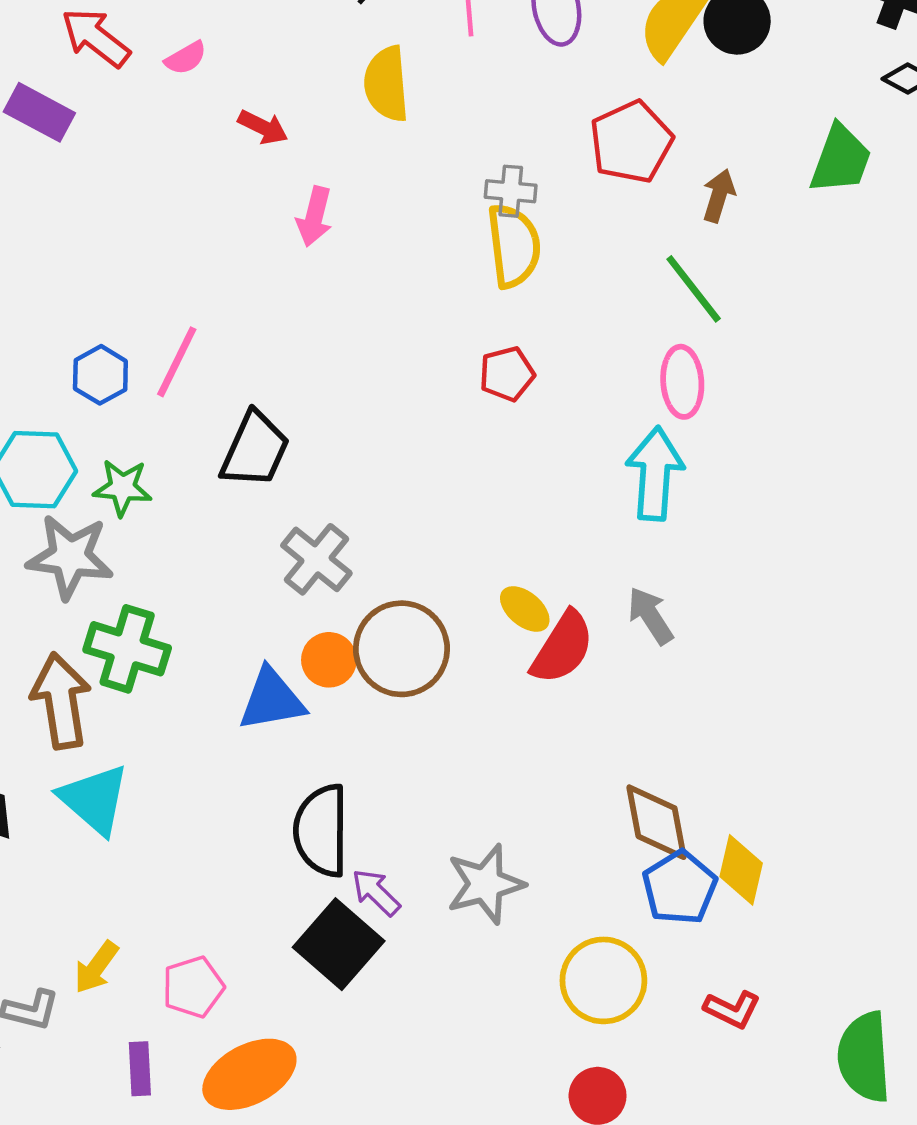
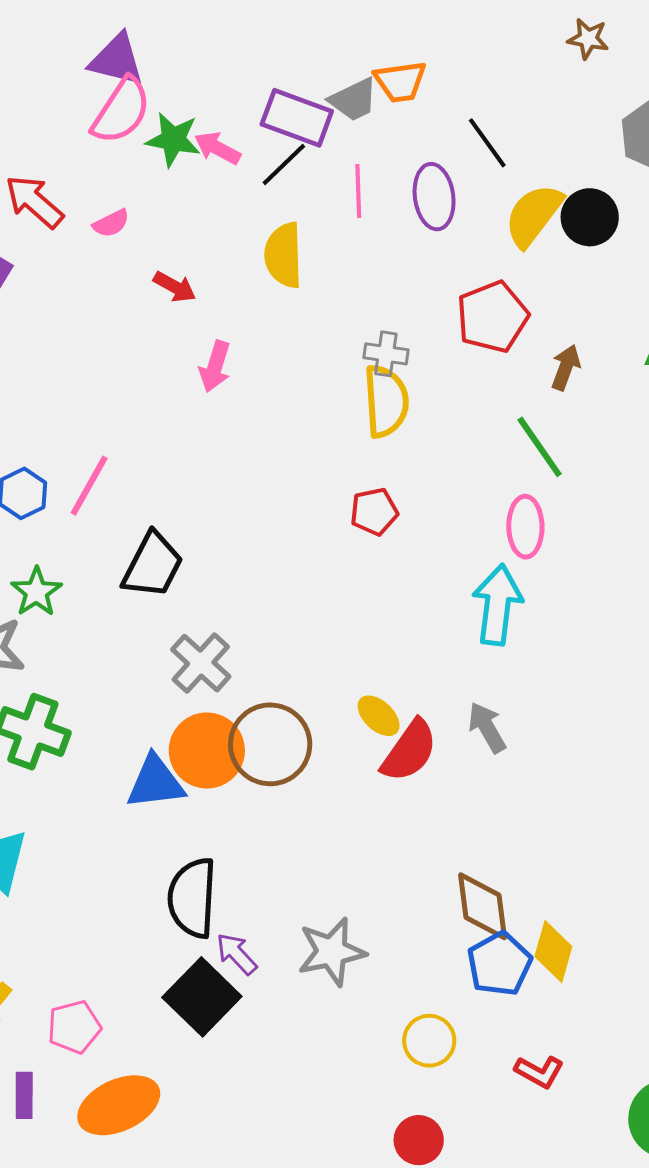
green star: (122, 488) -> (36, 592), turned 30
orange circle: (329, 660) -> (207, 750), size x1.6
yellow circle: (603, 980) -> (429, 1041), size x0.7

